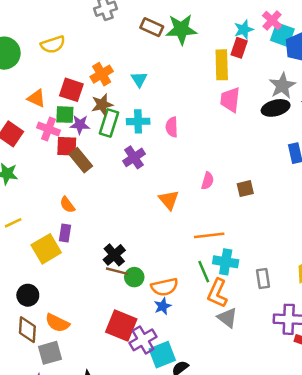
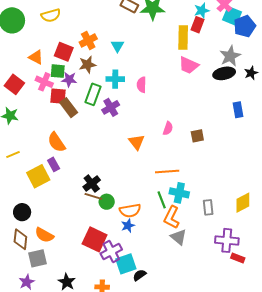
pink trapezoid: (230, 100) -> (189, 65), turned -75
green rectangle: (109, 123) -> (93, 94), moved
orange semicircle: (67, 205) -> (56, 142), size x1.5
purple rectangle: (65, 233) -> (54, 164), turned -40

